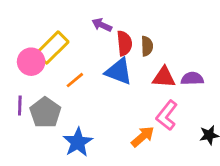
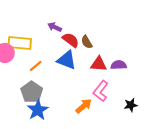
red semicircle: (124, 43) -> (71, 40), turned -48
brown semicircle: (147, 46) -> (87, 42), turned 152
yellow rectangle: (52, 48) -> (20, 43), turned 50
gray pentagon: (45, 113) -> (32, 92), moved

